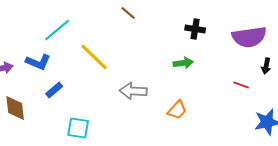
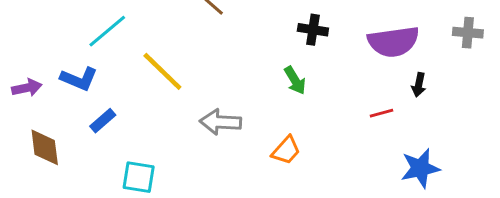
green arrow: (183, 63) -> (295, 80), turned 66
red line: (241, 85) -> (381, 113), turned -35

